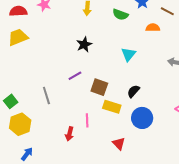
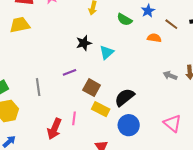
cyan triangle: (128, 54) -> (107, 52), moved
black semicircle: (133, 91) -> (125, 97), size x1.5
red arrow: (69, 134) -> (54, 129), size x1.5

